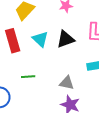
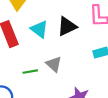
gray triangle: (67, 83) -> (54, 64), moved, turned 35

